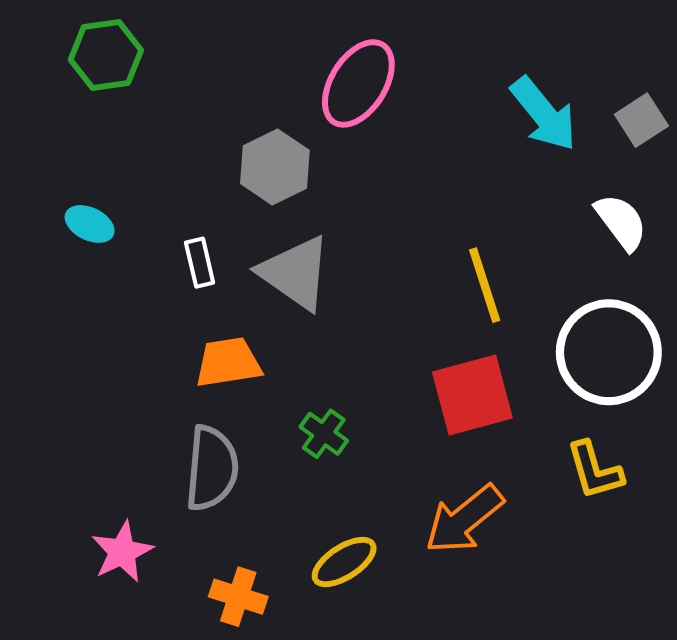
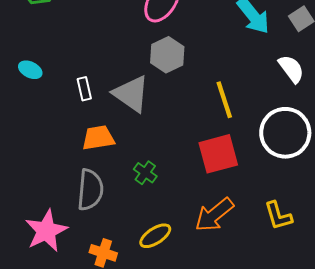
gray hexagon: (275, 167) -> (167, 55), moved
yellow L-shape: (595, 470) -> (278, 216), moved
pink star: (122, 552) -> (46, 231), size x1.4

